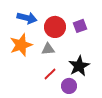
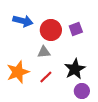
orange star: (21, 45) -> (18, 72), moved
purple circle: (69, 86) -> (82, 91), moved

